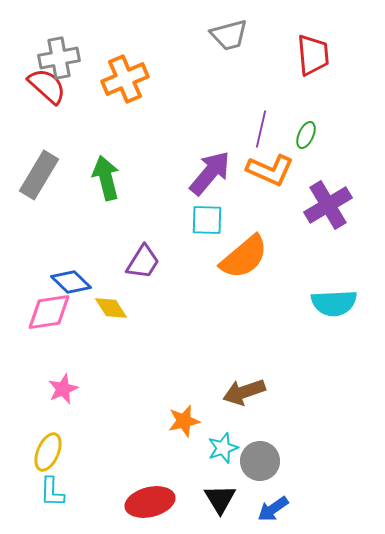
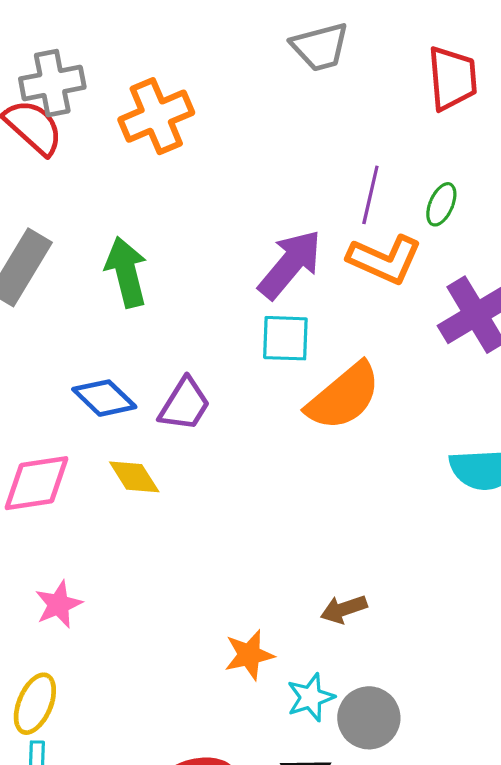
blue diamond: (71, 282) -> (104, 398), moved
brown arrow: (244, 392) -> (344, 609), size x0.7

